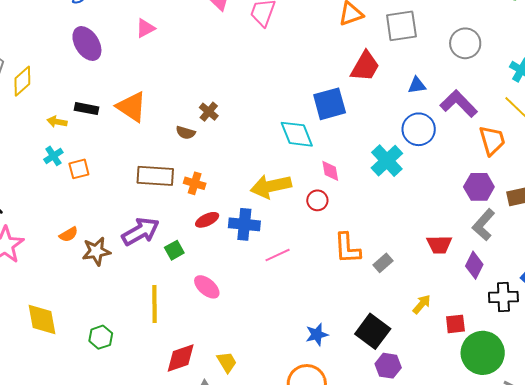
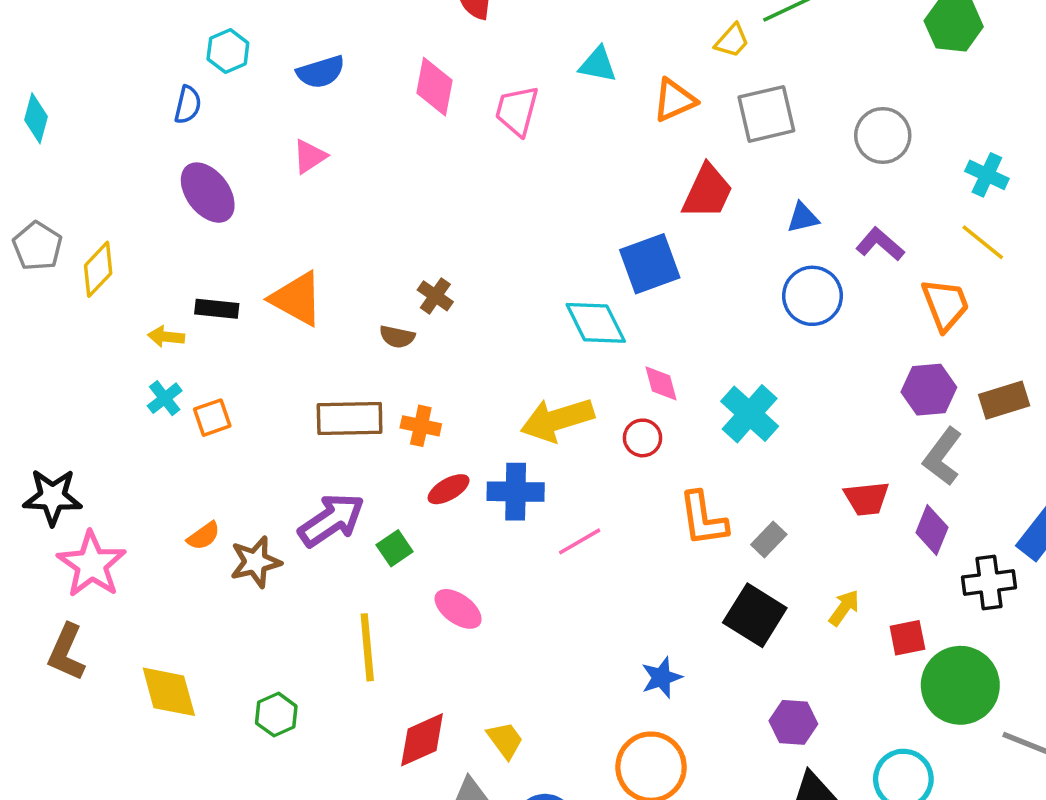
purple L-shape: (459, 104) -> (880, 244), size x0.7
cyan cross: (387, 161) -> (750, 414), moved
black square: (373, 331) -> (755, 615), moved

